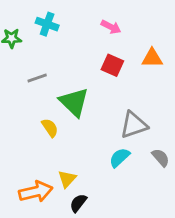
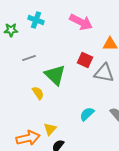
pink arrow: (111, 27) -> (81, 22), size x1.6
red square: (112, 65) -> (85, 60), moved
gray triangle: (134, 125) -> (104, 73), moved, turned 30

